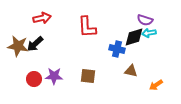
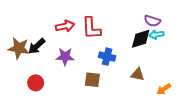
red arrow: (42, 18) -> (65, 26), moved
blue cross: (117, 49) -> (107, 57), moved
purple star: (54, 76) -> (65, 57), moved

